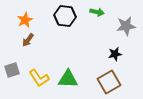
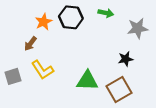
orange star: (25, 20) -> (44, 22), moved
yellow L-shape: (39, 78) -> (42, 70), moved
green triangle: (68, 79) -> (87, 81), moved

